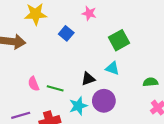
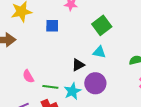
blue square: (66, 33) -> (52, 26), turned -32
green line: (55, 88) -> (50, 87), moved

